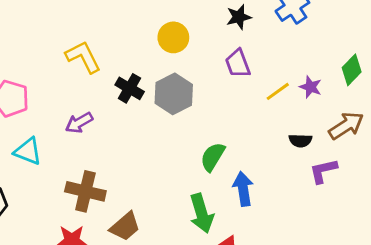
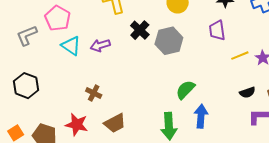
black semicircle: (300, 141) -> (247, 92), turned -35
cyan triangle: (28, 151) -> (71, 46), moved
brown cross: (85, 191) -> (94, 93), size x0.6

